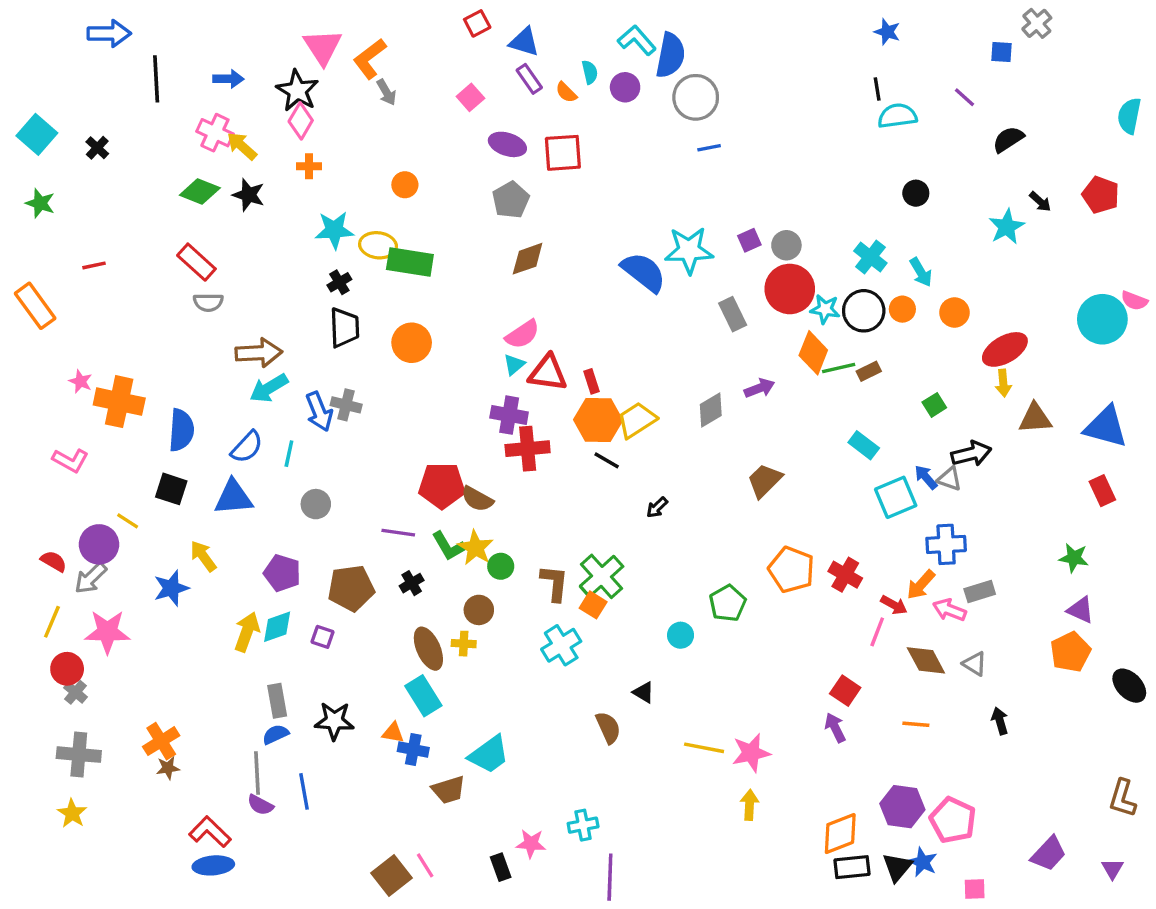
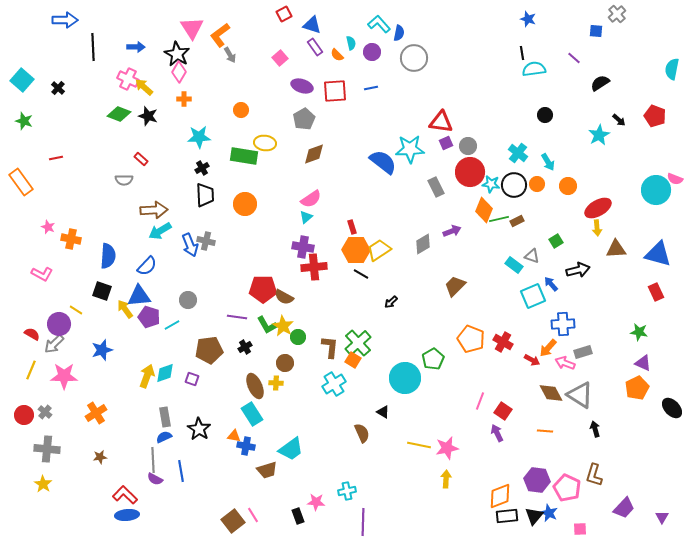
blue semicircle: (670, 55) -> (399, 33), size x0.6
blue line: (709, 148) -> (371, 88), moved
yellow ellipse: (378, 245) -> (265, 143), moved
red rectangle: (196, 262) -> (141, 159), moved, size x0.6
red triangle: (548, 373) -> (441, 122), moved
orange cross: (119, 402) -> (71, 239), size x0.7
cyan line: (289, 454) -> (172, 325), moved, turned 49
gray triangle: (949, 479) -> (532, 256), moved
yellow arrow: (203, 556) -> (125, 309), moved
purple pentagon: (282, 573) -> (149, 317), moved
pink line: (877, 632) -> (480, 401), moved
cyan circle: (681, 635) -> (405, 378), size x2.0
gray triangle: (975, 664) -> (580, 395), size x1.8
red circle: (67, 669) -> (24, 415), moved
black star: (334, 721) -> (199, 429), turned 30
orange cross: (161, 741) -> (96, 413), moved
brown L-shape: (1123, 798) -> (594, 475), moved

